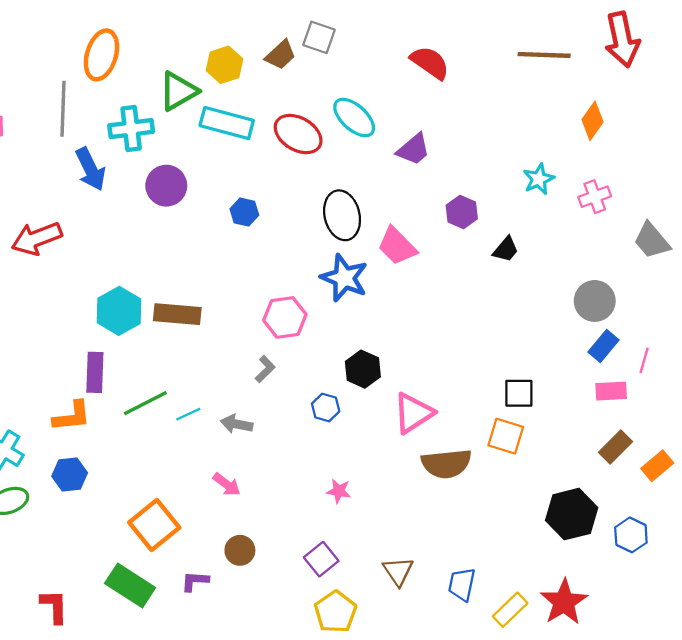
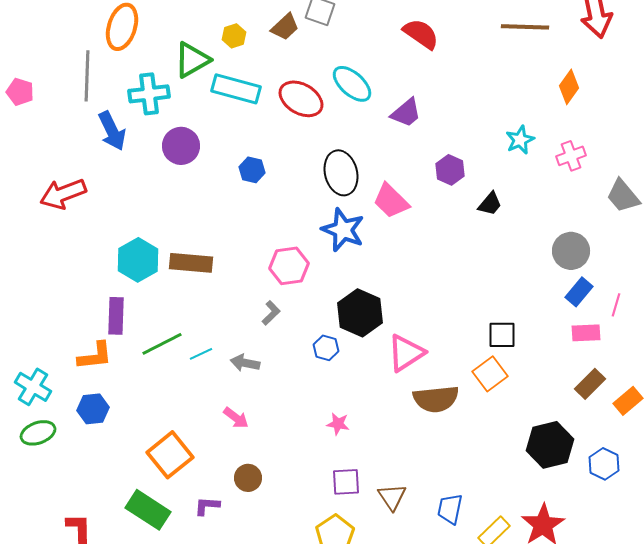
yellow hexagon: (225, 65) -> (234, 36), size x0.7
black hexagon: (363, 369) -> (360, 313), size x1.4
orange square: (506, 436) -> (490, 374), turned 36
purple square: (321, 559) -> (346, 482), moved, turned 36

